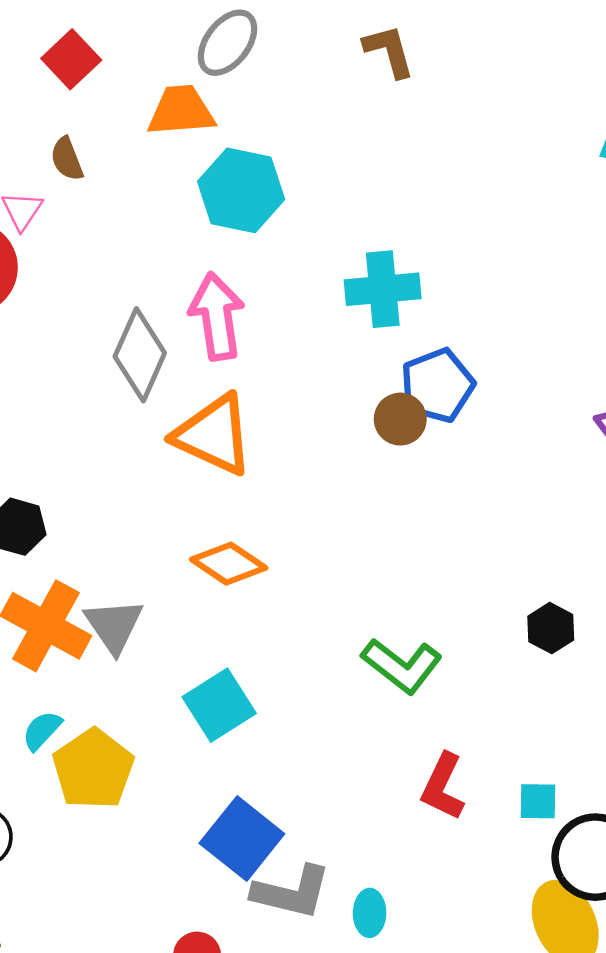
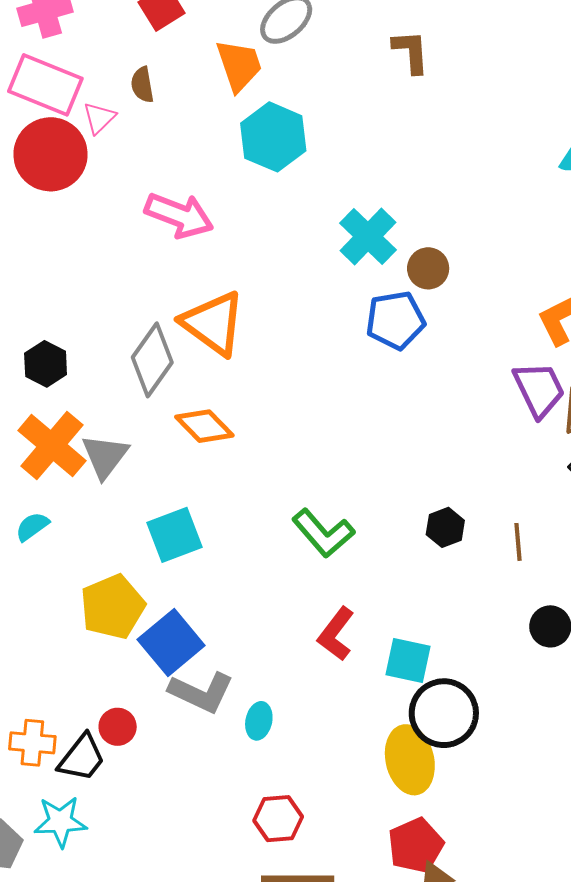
orange trapezoid: (181, 111) -> (239, 65), turned 64
cyan cross: (383, 289) -> (368, 236), turned 38
pink arrow: (217, 316) -> (179, 215), moved, turned 108
gray diamond: (140, 355) -> (152, 360), moved
brown circle: (400, 419) -> (428, 268), moved
yellow pentagon: (93, 769) -> (113, 607), moved
cyan square: (538, 801) -> (408, 661), size x1.4

